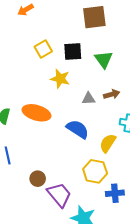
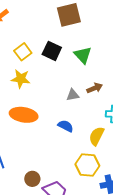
black square: (73, 52) -> (52, 51), turned 36
yellow star: (60, 79) -> (21, 79), moved
blue semicircle: (78, 129) -> (66, 126), size x0.7

